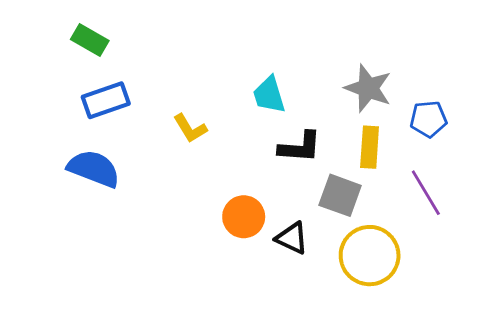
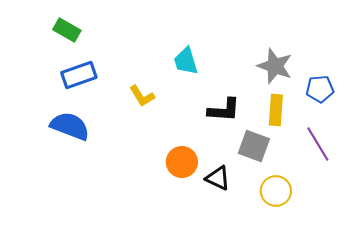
cyan trapezoid: (269, 95) -> (186, 61), moved
yellow circle: (370, 256) -> (276, 191), size x0.7

